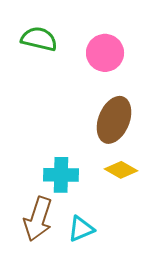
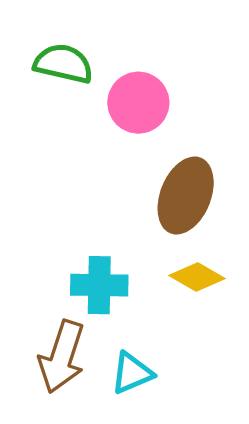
pink circle: (105, 53) -> (138, 103), moved

